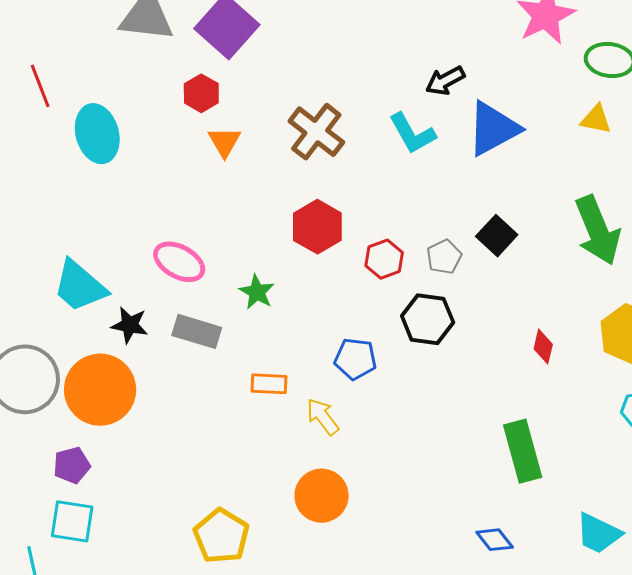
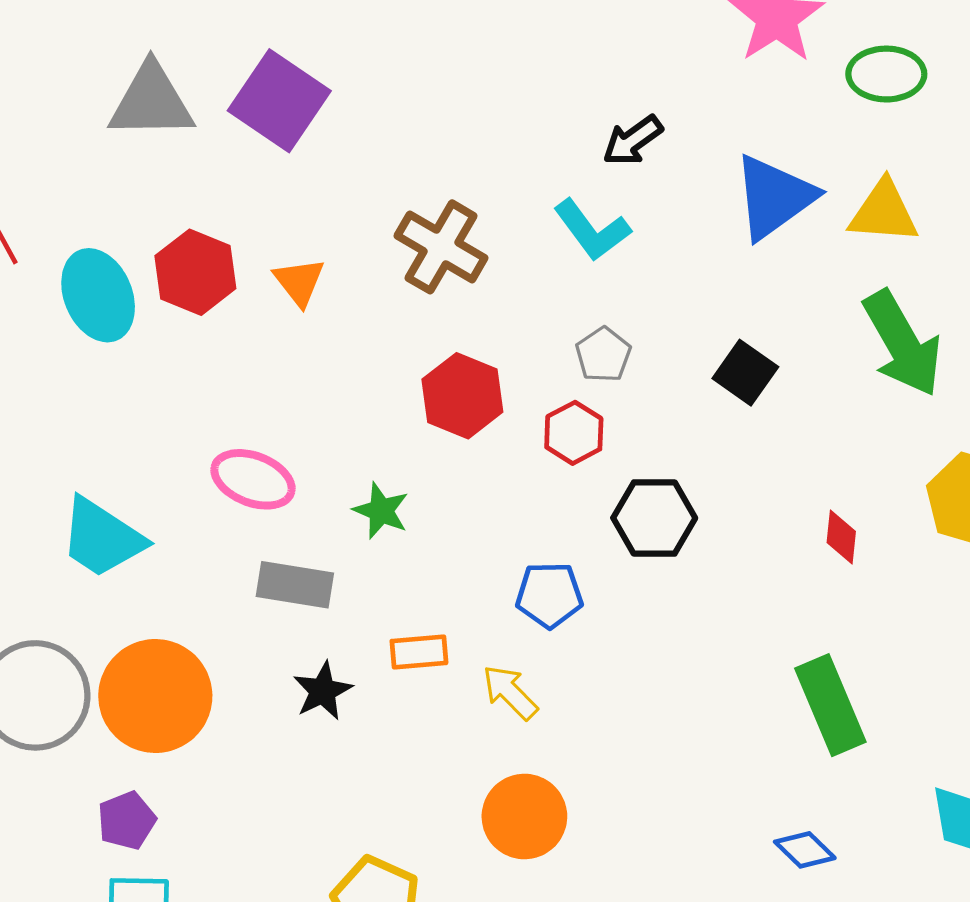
red hexagon: (201, 93) -> (195, 272), moved, size x1.4
yellow triangle: (596, 119) -> (884, 212), moved, size x1.4
blue triangle: (493, 129) -> (774, 197), moved
gray pentagon: (444, 257) -> (603, 355), moved
black star: (130, 325) -> (323, 691), moved, turned -30

